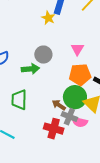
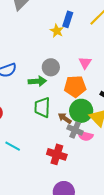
orange pentagon: (80, 75) -> (75, 86), moved
green trapezoid: (19, 100) -> (42, 107), moved
red cross: (54, 129) -> (57, 154), moved

